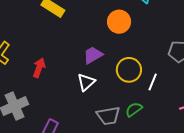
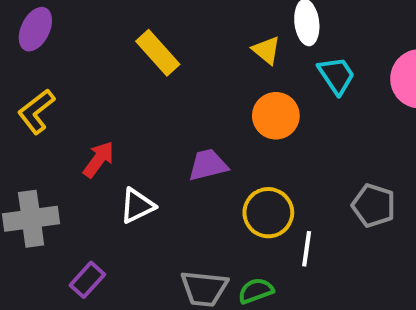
white triangle: (86, 82) -> (137, 206), moved
white line: (153, 82) -> (307, 249), turned -30

